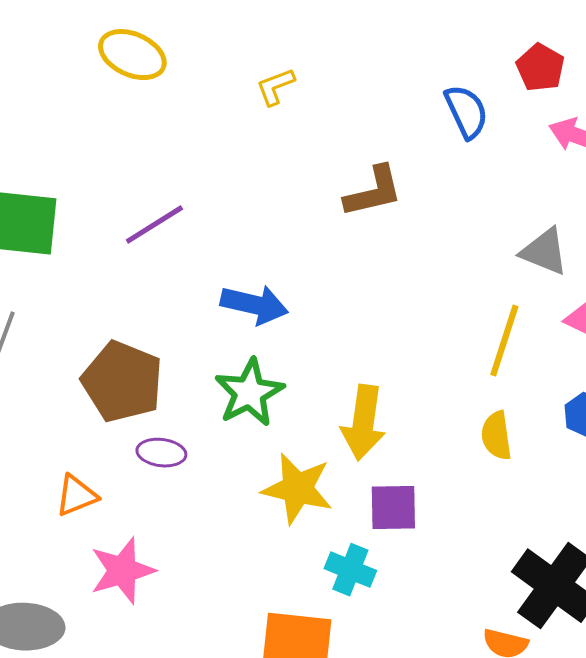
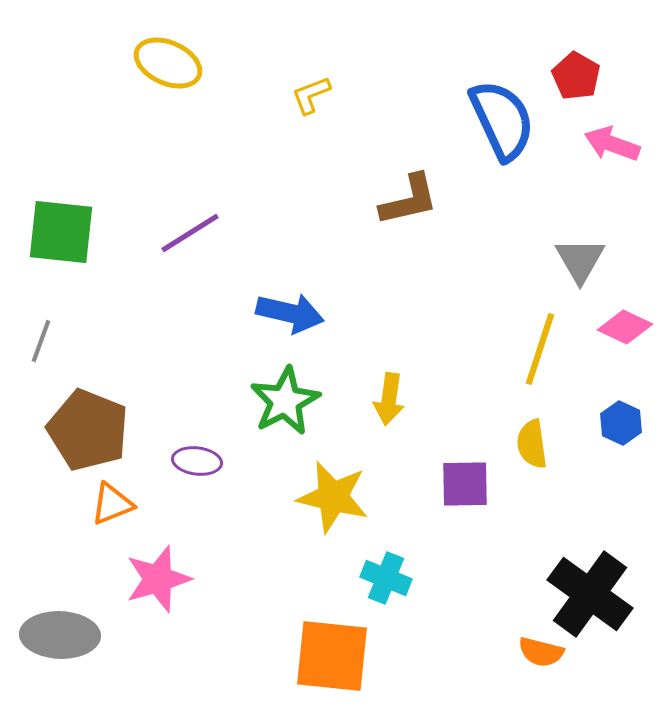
blue semicircle: (466, 112) -> (502, 120), size x1.5
gray triangle: (544, 252) -> (580, 260), turned 38
brown pentagon: (122, 382) -> (88, 430), moved
yellow arrow: (363, 423) -> (389, 399), moved, size x0.7
purple square: (393, 508) -> (465, 484), moved

